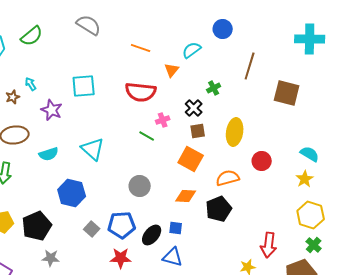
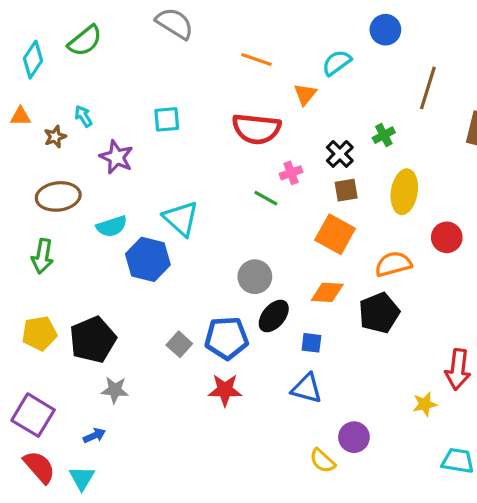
cyan square: (84, 86) -> (167, 119), size x0.7
green cross: (214, 88) -> (384, 135), moved
blue hexagon: (72, 193) -> (148, 259), moved
black ellipse: (152, 235) -> (274, 316), moved

